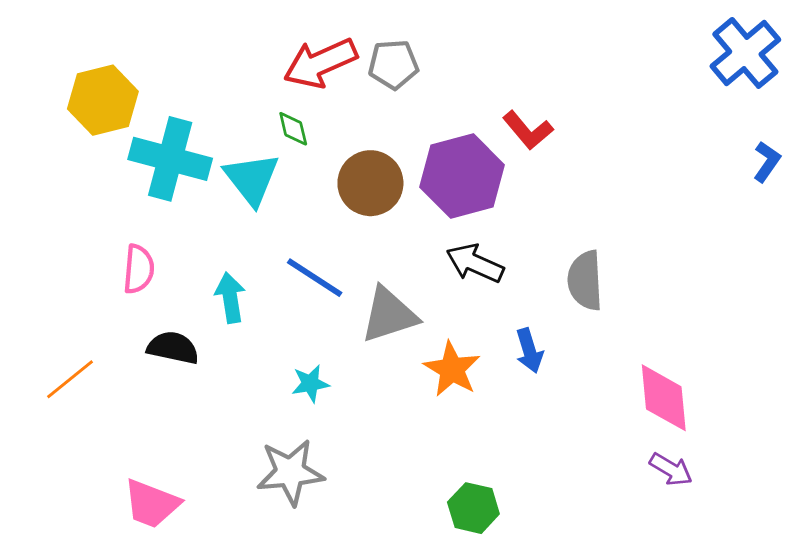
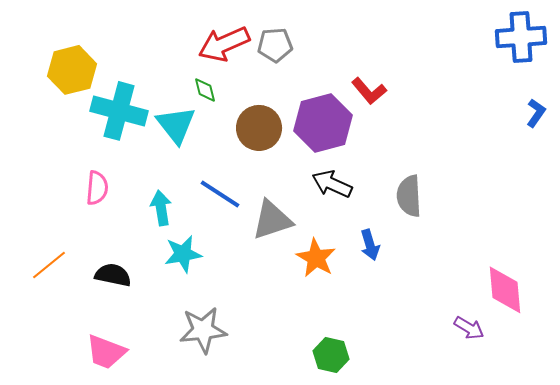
blue cross: (745, 53) -> (521, 37), turned 36
black semicircle: (173, 348) -> (113, 275), moved
cyan star: (310, 384) -> (183, 254), moved, size x1.4
pink diamond: (664, 398) -> (505, 290), moved

